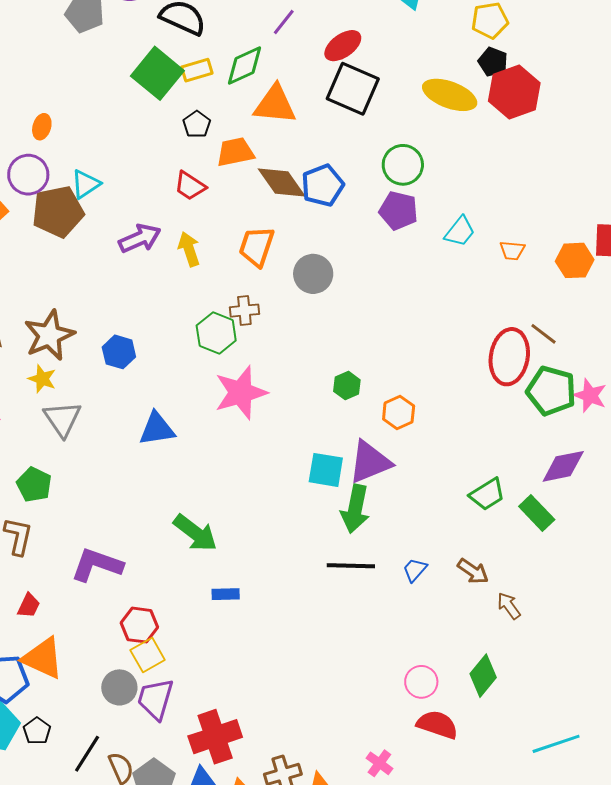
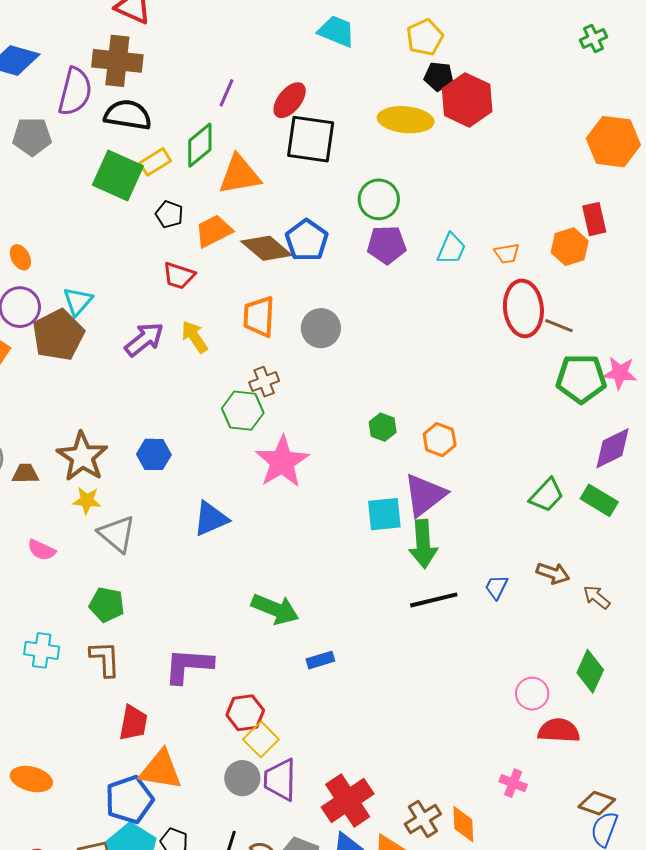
orange ellipse: (42, 127) -> (20, 257), turned -30
red ellipse: (509, 357) -> (523, 308), moved
red trapezoid: (29, 606) -> (133, 723), size x1.4

